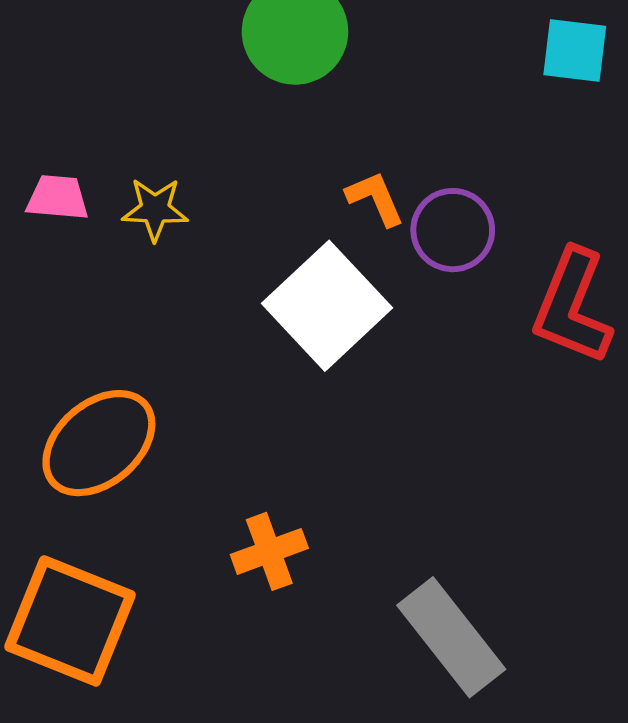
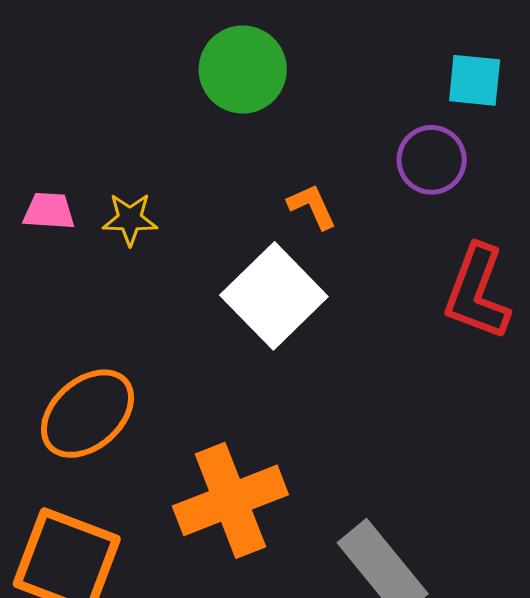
purple circle: (453, 230) -> (432, 160), moved
orange cross: (269, 551) -> (230, 500), size x1.8

